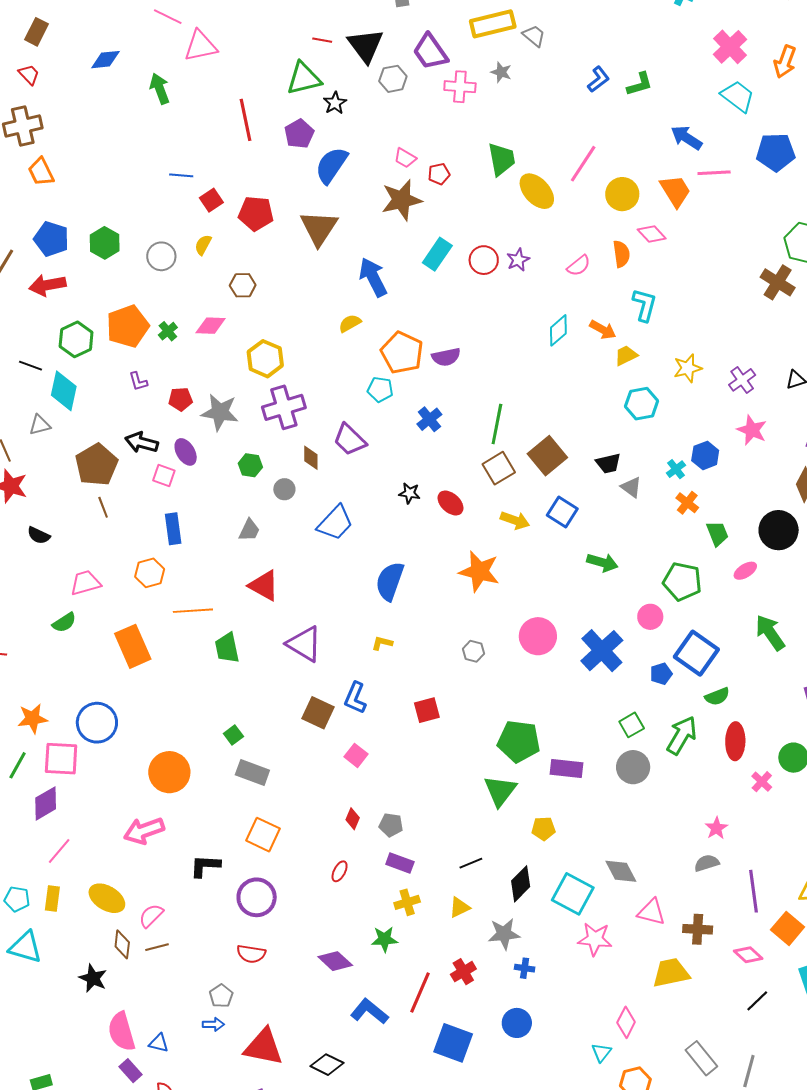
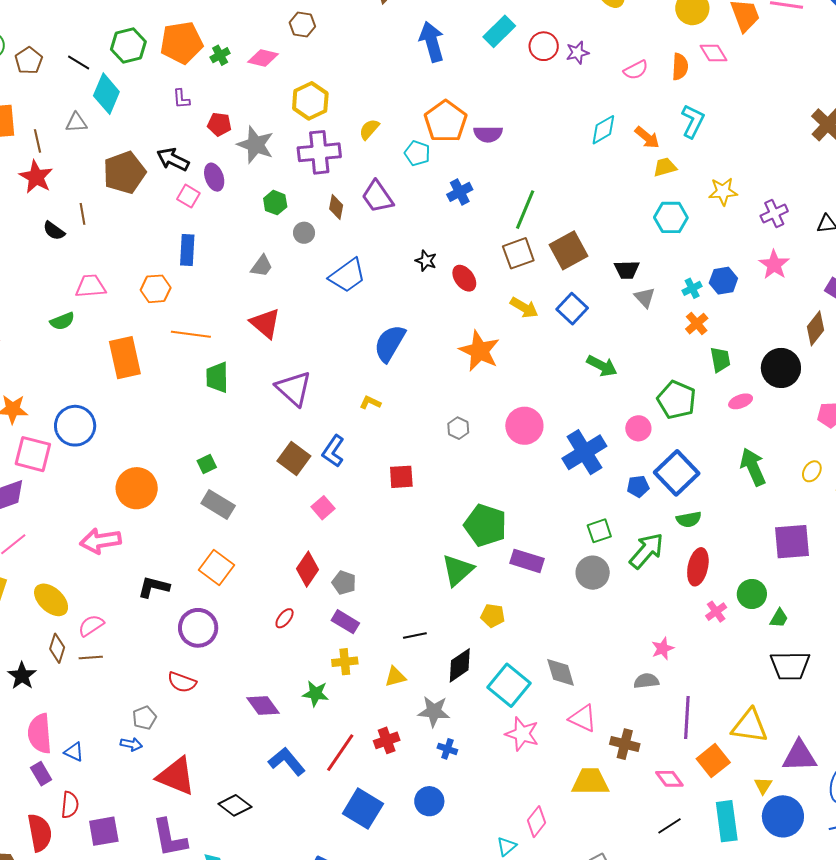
yellow semicircle: (350, 323) -> (369, 129), moved, turned -30
brown line: (103, 507) -> (83, 214), moved
red diamond: (353, 819) -> (308, 569), size x1.6

